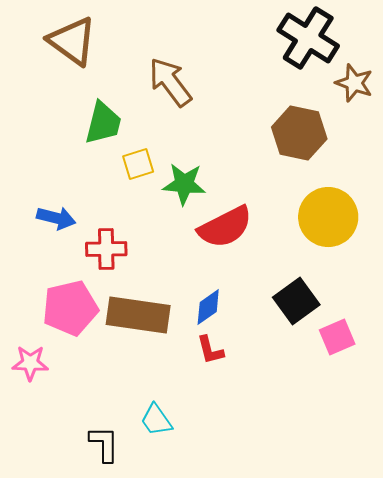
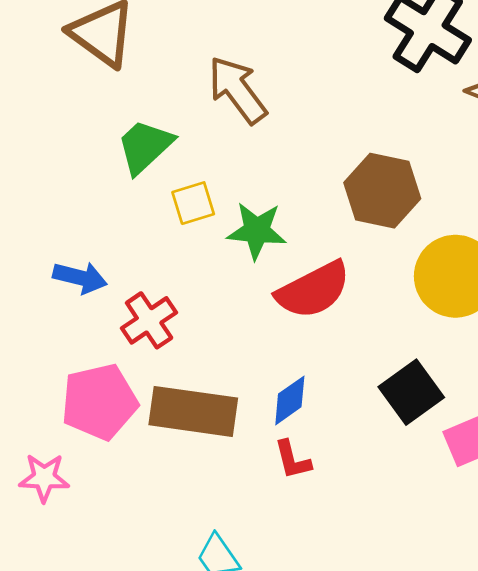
green trapezoid: (103, 123) -> (145, 146), turned -147
brown hexagon: (299, 133) -> (382, 191), moved
red cross: (106, 249) -> (149, 320), turned -33

